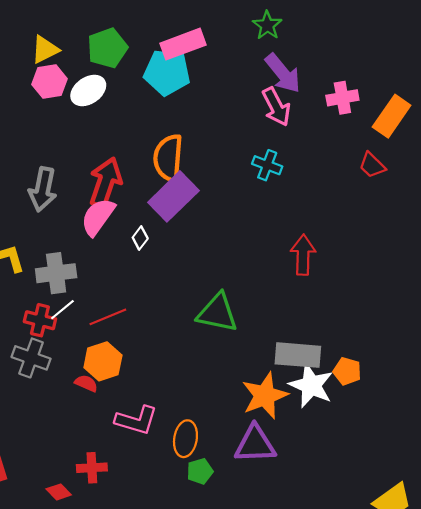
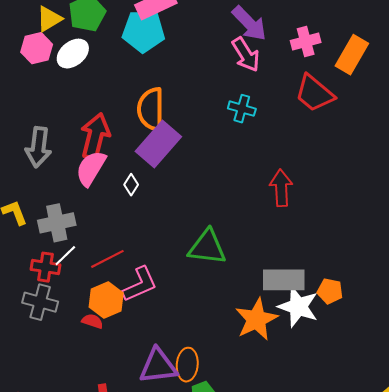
yellow triangle: (45, 50) -> (49, 19), moved
red trapezoid: (372, 165) -> (315, 93), moved, size x1.6
pink L-shape: (136, 420) -> (140, 284), moved, turned -36
purple triangle: (255, 444) -> (158, 366), moved

